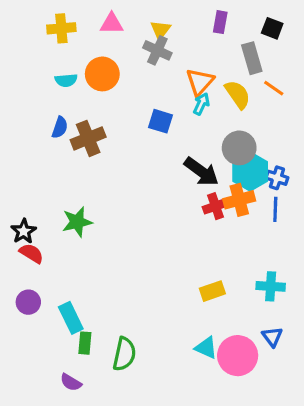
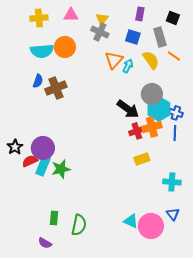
cyan semicircle: (66, 80) -> (42, 51), size x1.6
orange triangle: (200, 82) -> (114, 60), moved
blue square: (160, 121) -> (133, 37), moved
green star: (77, 222) -> (61, 169), moved
red semicircle: (31, 253) -> (30, 161), moved, turned -56
yellow rectangle: (212, 291) -> (142, 159), moved
purple circle: (28, 302) -> (43, 148), moved, size x1.5
cyan rectangle: (71, 318) -> (43, 166), moved, turned 48

